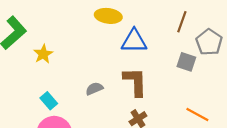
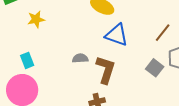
gray semicircle: (94, 89) -> (80, 58), moved

